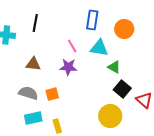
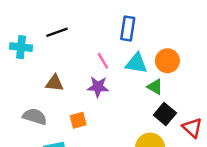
black line: (35, 23) -> (57, 32), turned 60
orange circle: (124, 29) -> (167, 61), moved
gray semicircle: (28, 93) -> (35, 117), moved

